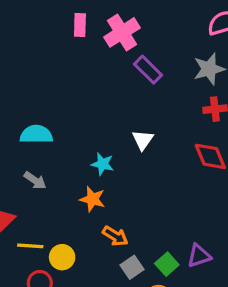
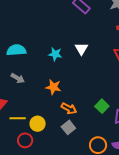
cyan star: (103, 164) -> (55, 54), moved
green square: (167, 264) -> (102, 106), moved
gray square: (132, 267) -> (68, 127), moved

